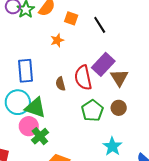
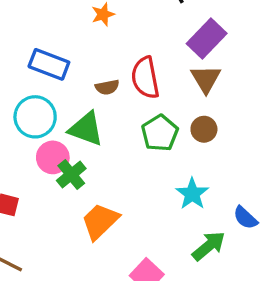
purple rectangle: (103, 64) -> (207, 39), moved
blue rectangle: (25, 71) -> (49, 64), turned -65
brown semicircle: (61, 84) -> (107, 87), turned -88
green triangle: (35, 108) -> (86, 129), moved

